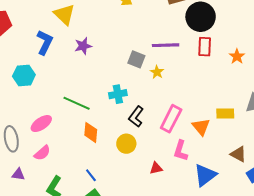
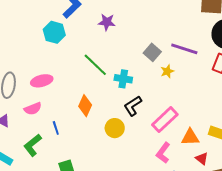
cyan hexagon: (24, 75) -> (54, 32), moved
green line: (77, 103) -> (95, 65), moved
orange triangle: (201, 127) -> (190, 137), turned 48
red triangle: (156, 168) -> (202, 158), moved, turned 32
blue line: (91, 175) -> (56, 128), moved

